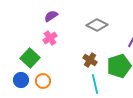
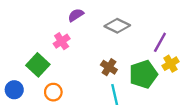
purple semicircle: (51, 16) -> (76, 15), moved
blue circle: (21, 80) -> (14, 90), moved

